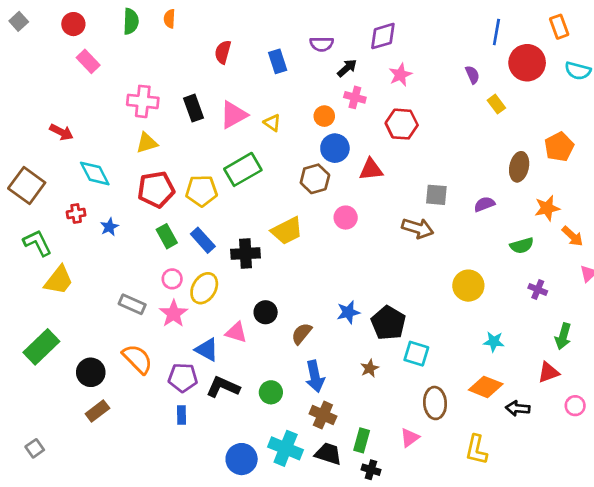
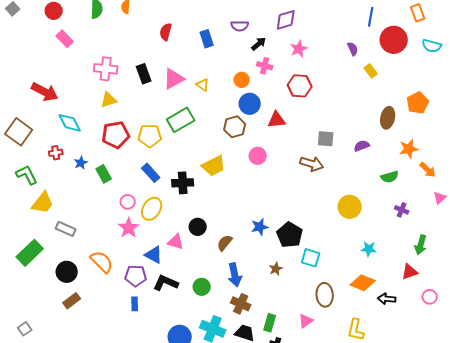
red arrow: (61, 132) -> (45, 92), size x1.5
green rectangle: (167, 236) -> (104, 174), moved
gray rectangle: (132, 304) -> (66, 229), moved

